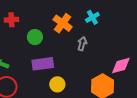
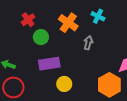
cyan cross: (92, 17) -> (98, 16), turned -32
red cross: (11, 20) -> (28, 20), moved, turned -32

